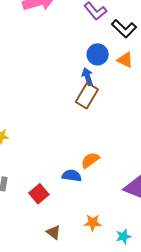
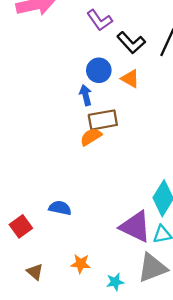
brown rectangle: (87, 96) -> (103, 120), moved, turned 45
orange semicircle: (90, 160) -> (91, 137), moved

